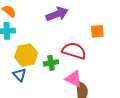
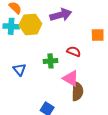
red semicircle: (74, 51) -> (74, 52), size x0.6
yellow hexagon: (26, 55) -> (30, 25), moved

